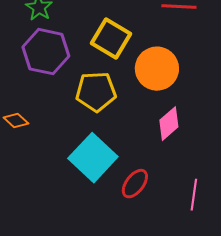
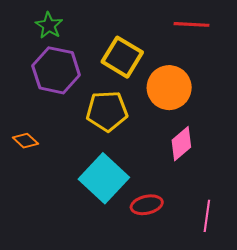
red ellipse: (135, 184) -> (147, 205), turned 40

